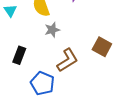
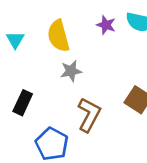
brown L-shape: (67, 60) -> (89, 115), turned -35

